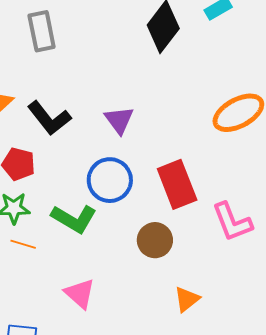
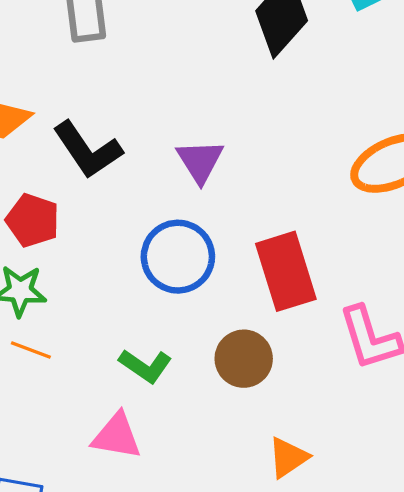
green L-shape: (74, 219) -> (145, 366), moved, size x0.7
pink triangle: (80, 294) -> (117, 436), turned -36

